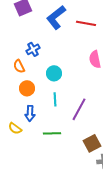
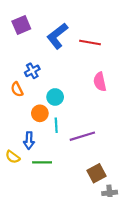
orange circle: (27, 88) -> (40, 113), moved
purple line: (79, 109) -> (82, 136), turned 45
green line: (52, 133) -> (42, 162), moved

